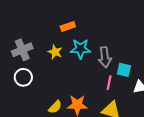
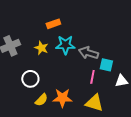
gray arrow: (105, 57) -> (88, 53), turned 114
white circle: (23, 77) -> (30, 79), moved

